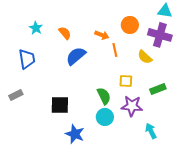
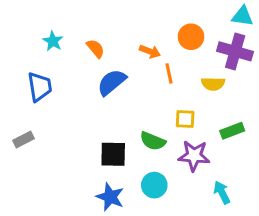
yellow semicircle: (145, 57) -> (213, 84), turned -42
green semicircle: (104, 96) -> (153, 141), turned 138
black square: (60, 105) -> (113, 154), moved
cyan circle: (105, 117) -> (154, 185), moved

